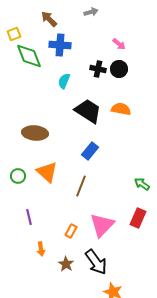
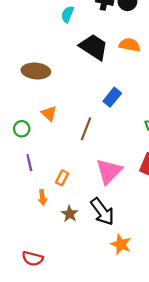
blue rectangle: (90, 151) -> (112, 97), moved
orange triangle: (47, 172) -> (49, 113), size x0.7
green circle: (18, 176) -> (22, 129), moved
orange rectangle: (71, 231) -> (62, 178), moved

